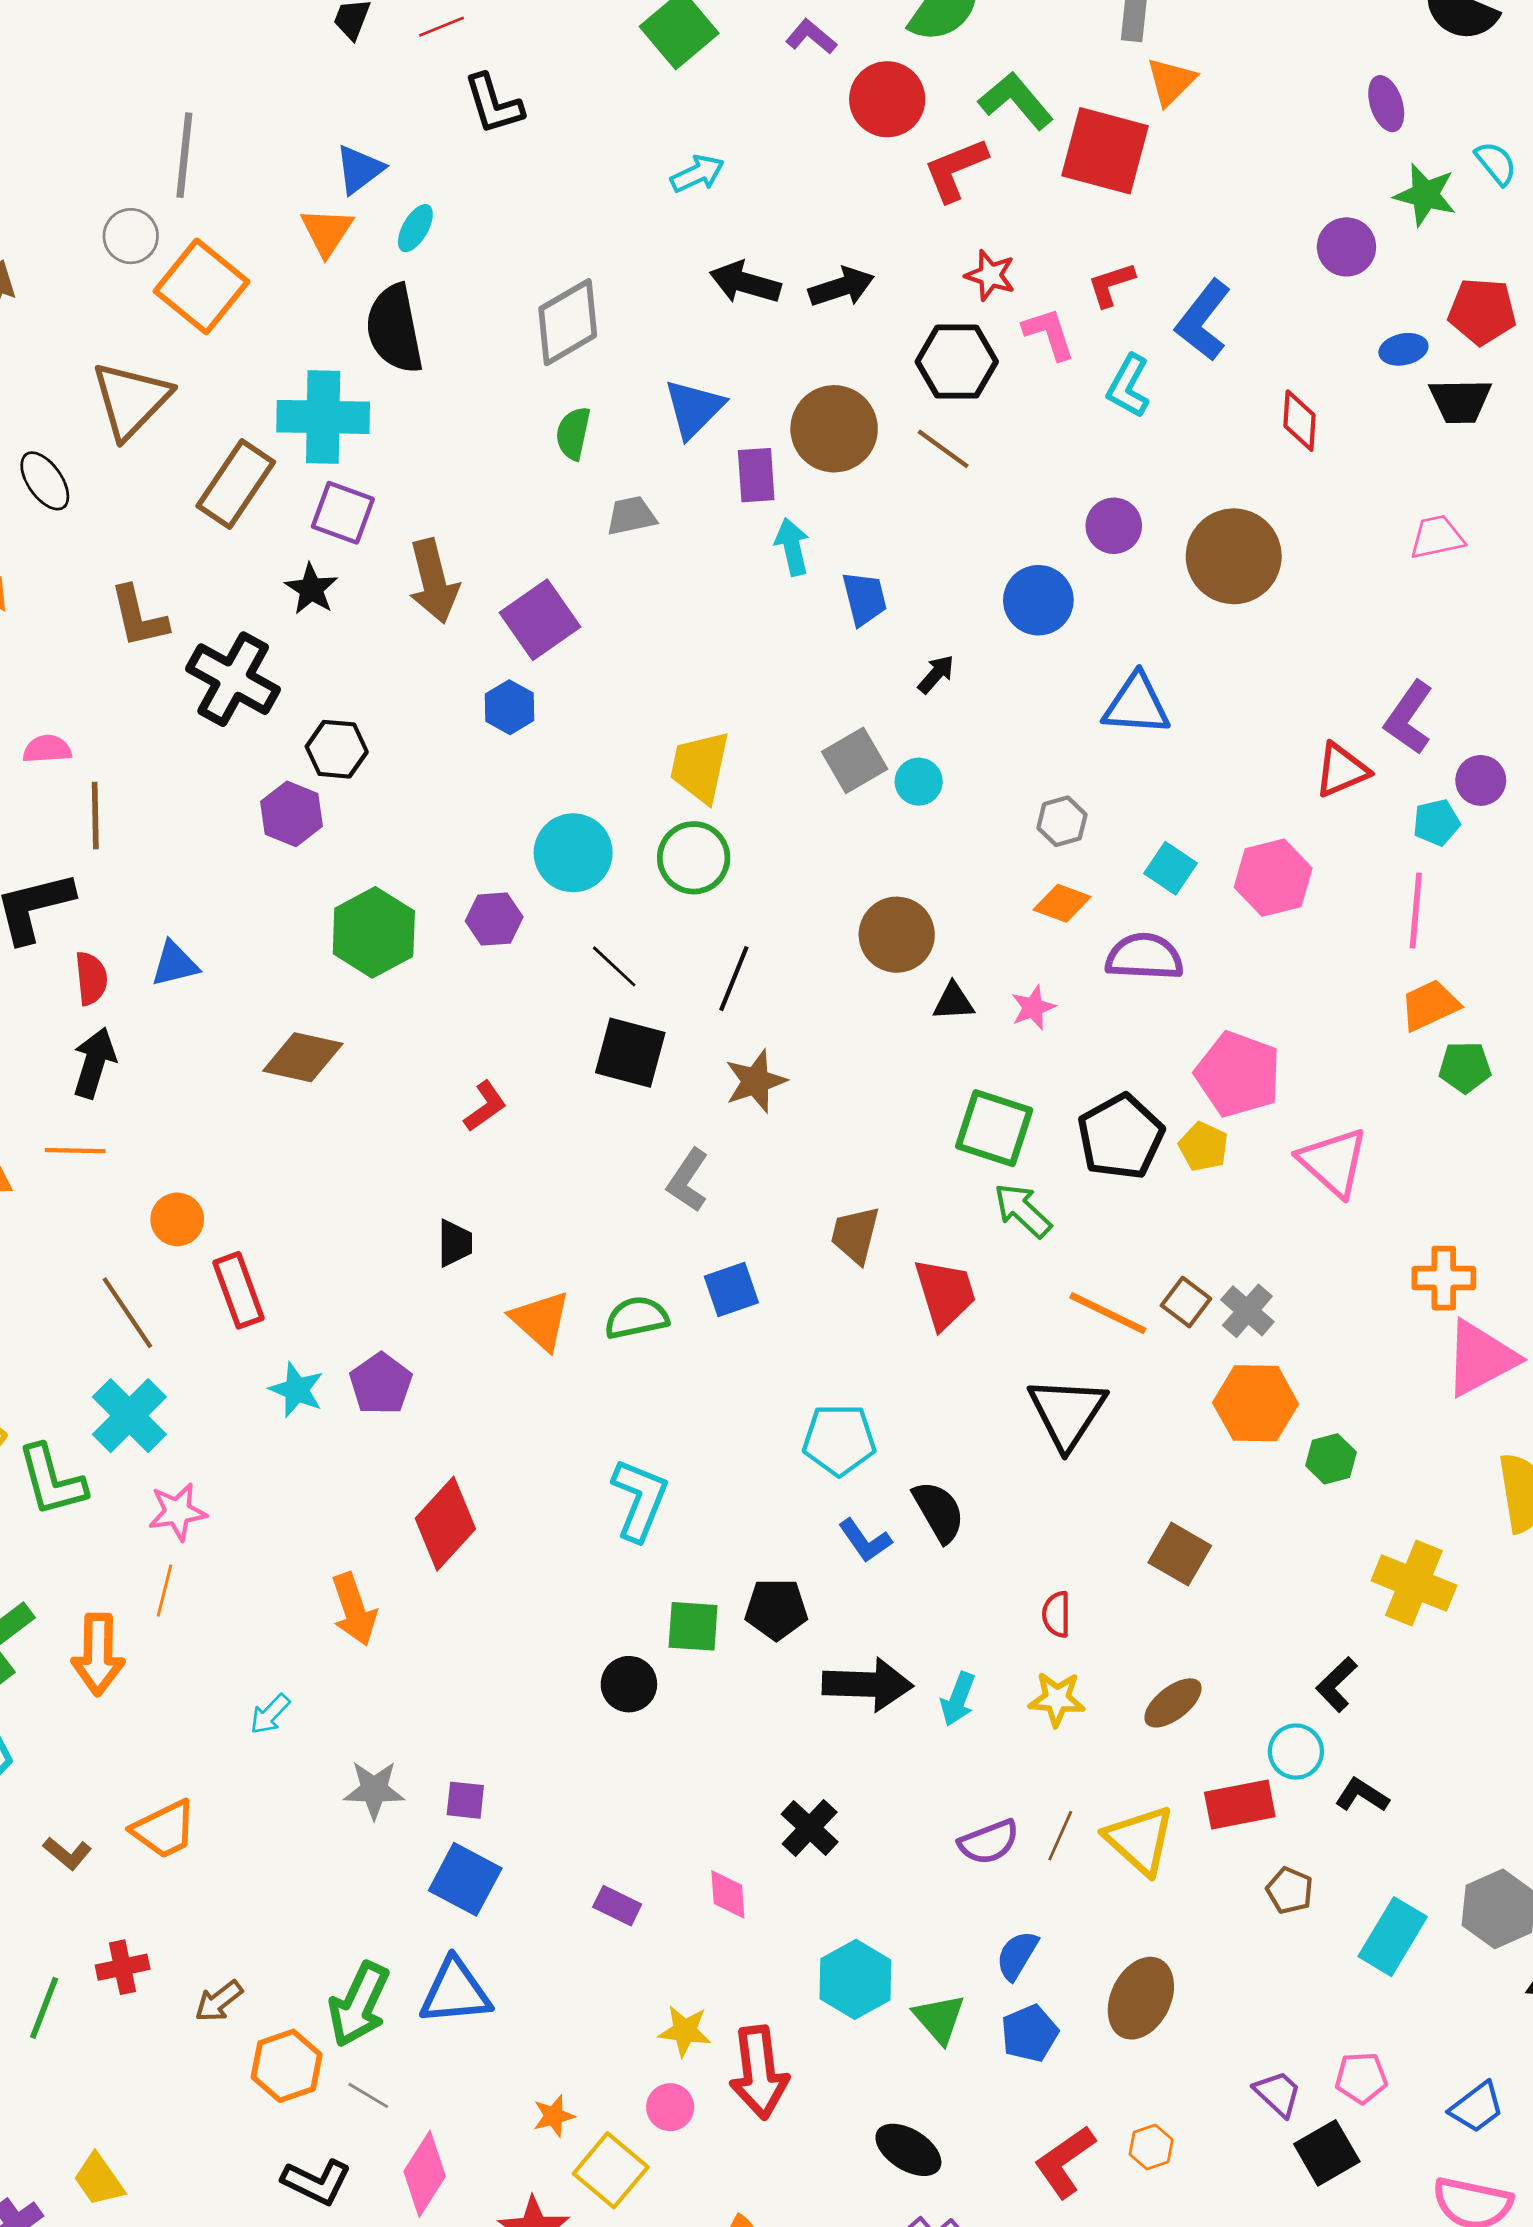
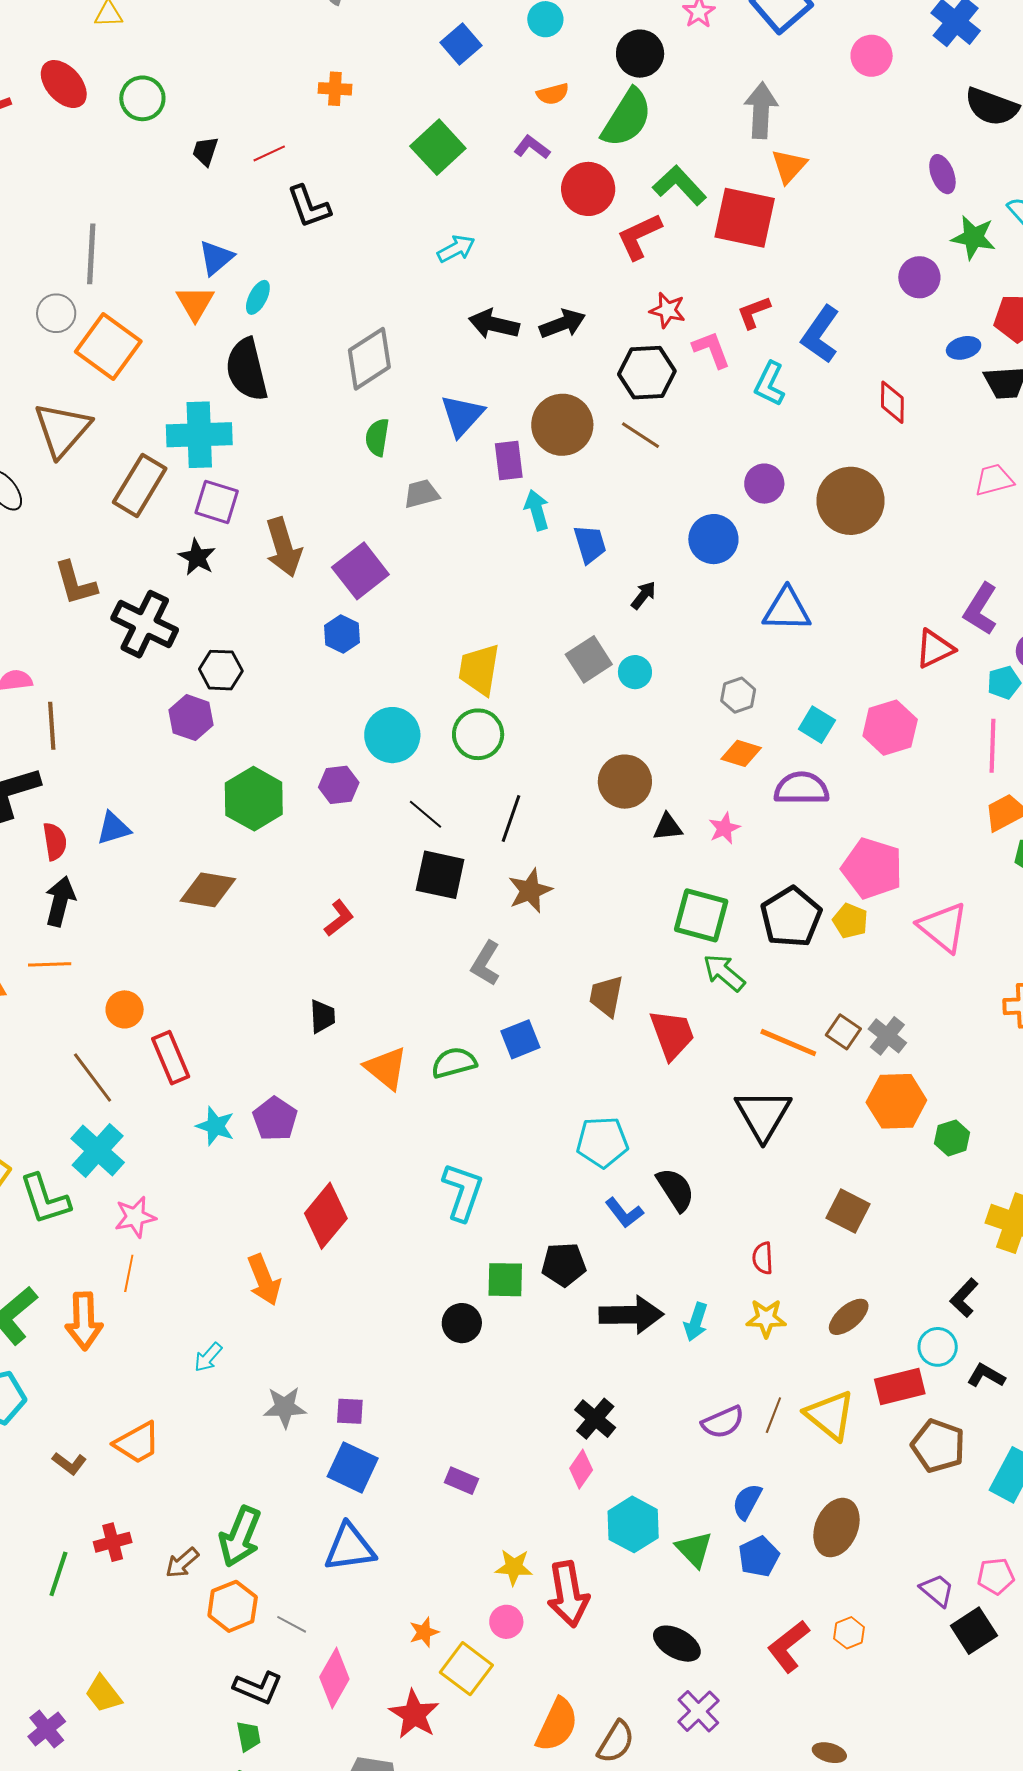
brown pentagon: (1290, 1890) -> (938, 1446), size x1.6
pink diamond: (728, 1894) -> (581, 1469), moved, turned 42
green arrow: (359, 2004) -> (240, 1537), moved

